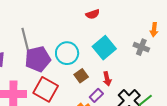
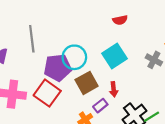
red semicircle: (93, 14) -> (120, 20), moved
purple pentagon: (38, 59) -> (58, 68), moved
brown square: (81, 76) -> (87, 83), size x1.5

